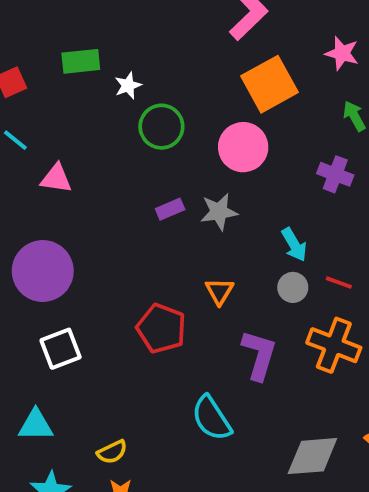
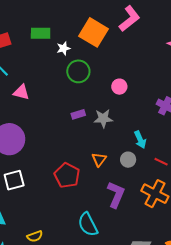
orange square: (270, 84) -> (94, 32), moved, turned -36
pink circle: (243, 147) -> (119, 87), size x0.6
gray circle: (293, 287) -> (128, 160), moved

